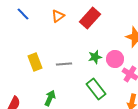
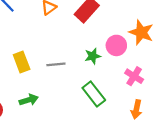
pink circle: (115, 59) -> (116, 45), moved
green arrow: (50, 98) -> (29, 100), moved, turned 49

